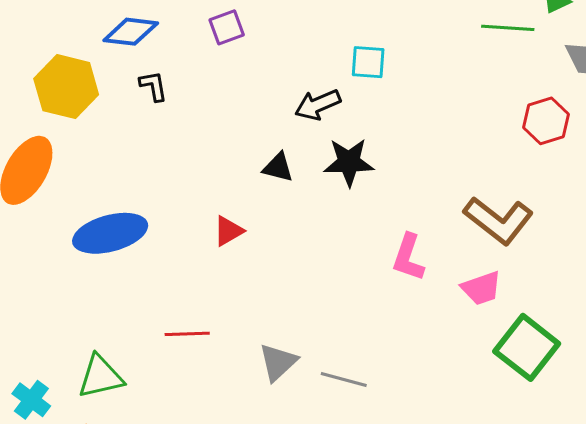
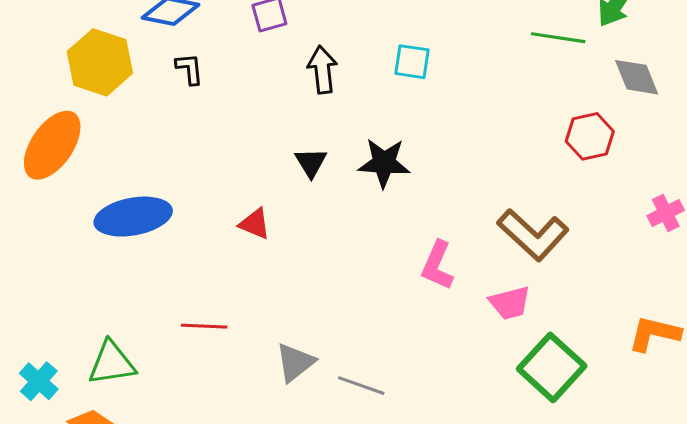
black arrow: (318, 105) -> (322, 70), moved, turned 102
black triangle: (278, 167) -> (311, 162), turned 40
red triangle: (228, 231) -> (255, 224), turned 48

